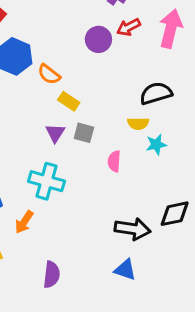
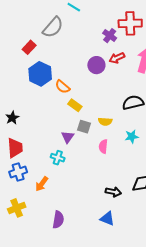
yellow semicircle: (138, 124) -> (105, 121), moved
purple triangle: (55, 133) -> (68, 137), moved
cyan cross: (47, 181) -> (58, 158), size x0.6
black arrow: (133, 229) -> (113, 192), size x0.7

